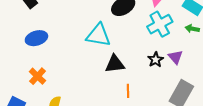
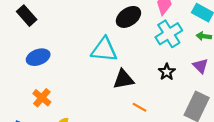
purple triangle: (175, 57) -> (200, 66), moved
orange line: (128, 91) -> (139, 107), turned -56

